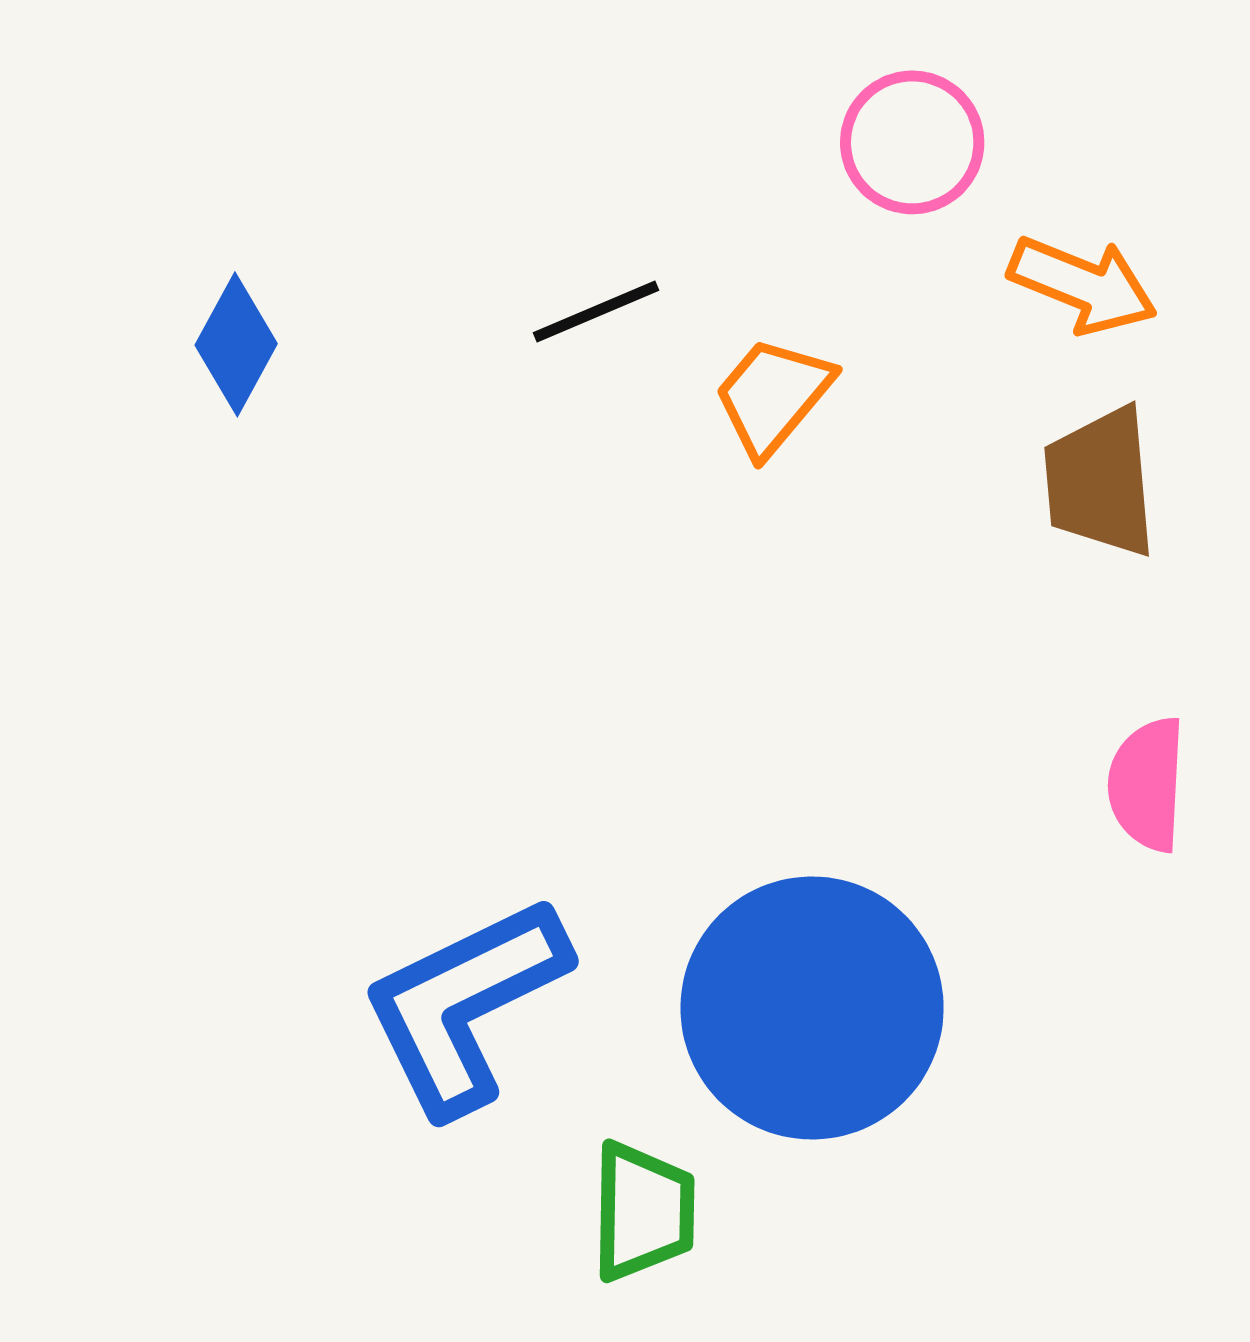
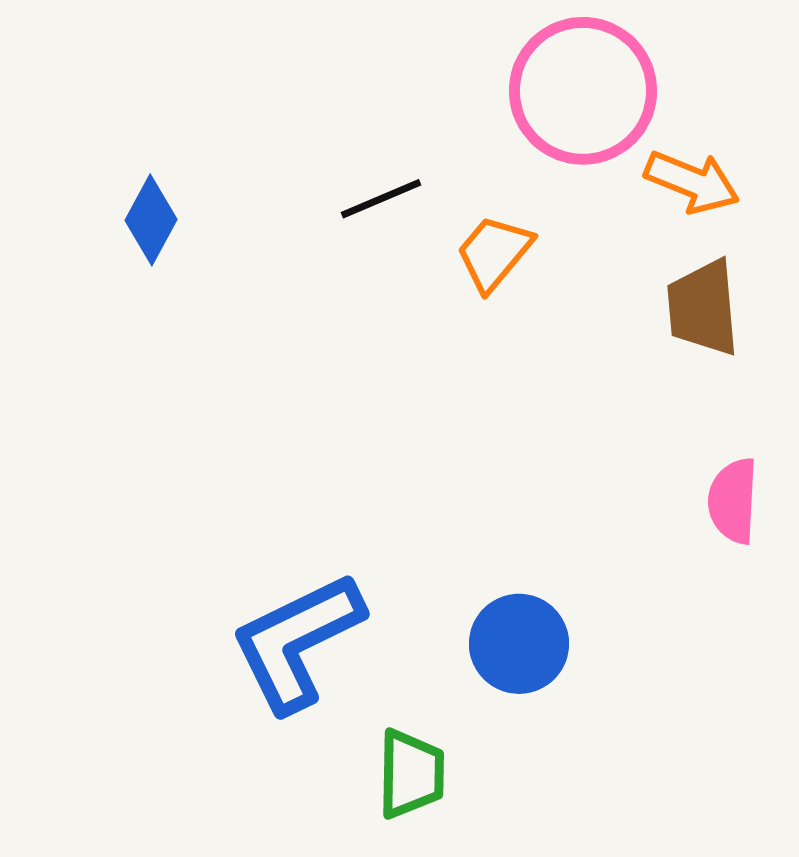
pink circle: (912, 142) -> (583, 91), size x1.6
blue circle: (812, 1008) -> (519, 644), size x0.6

